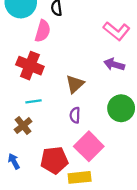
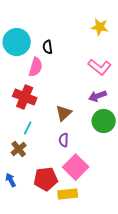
purple arrow: (114, 64) -> (98, 96), turned -36
cyan line: (33, 101) -> (28, 128), turned -56
green circle: (121, 108) -> (104, 121), moved

